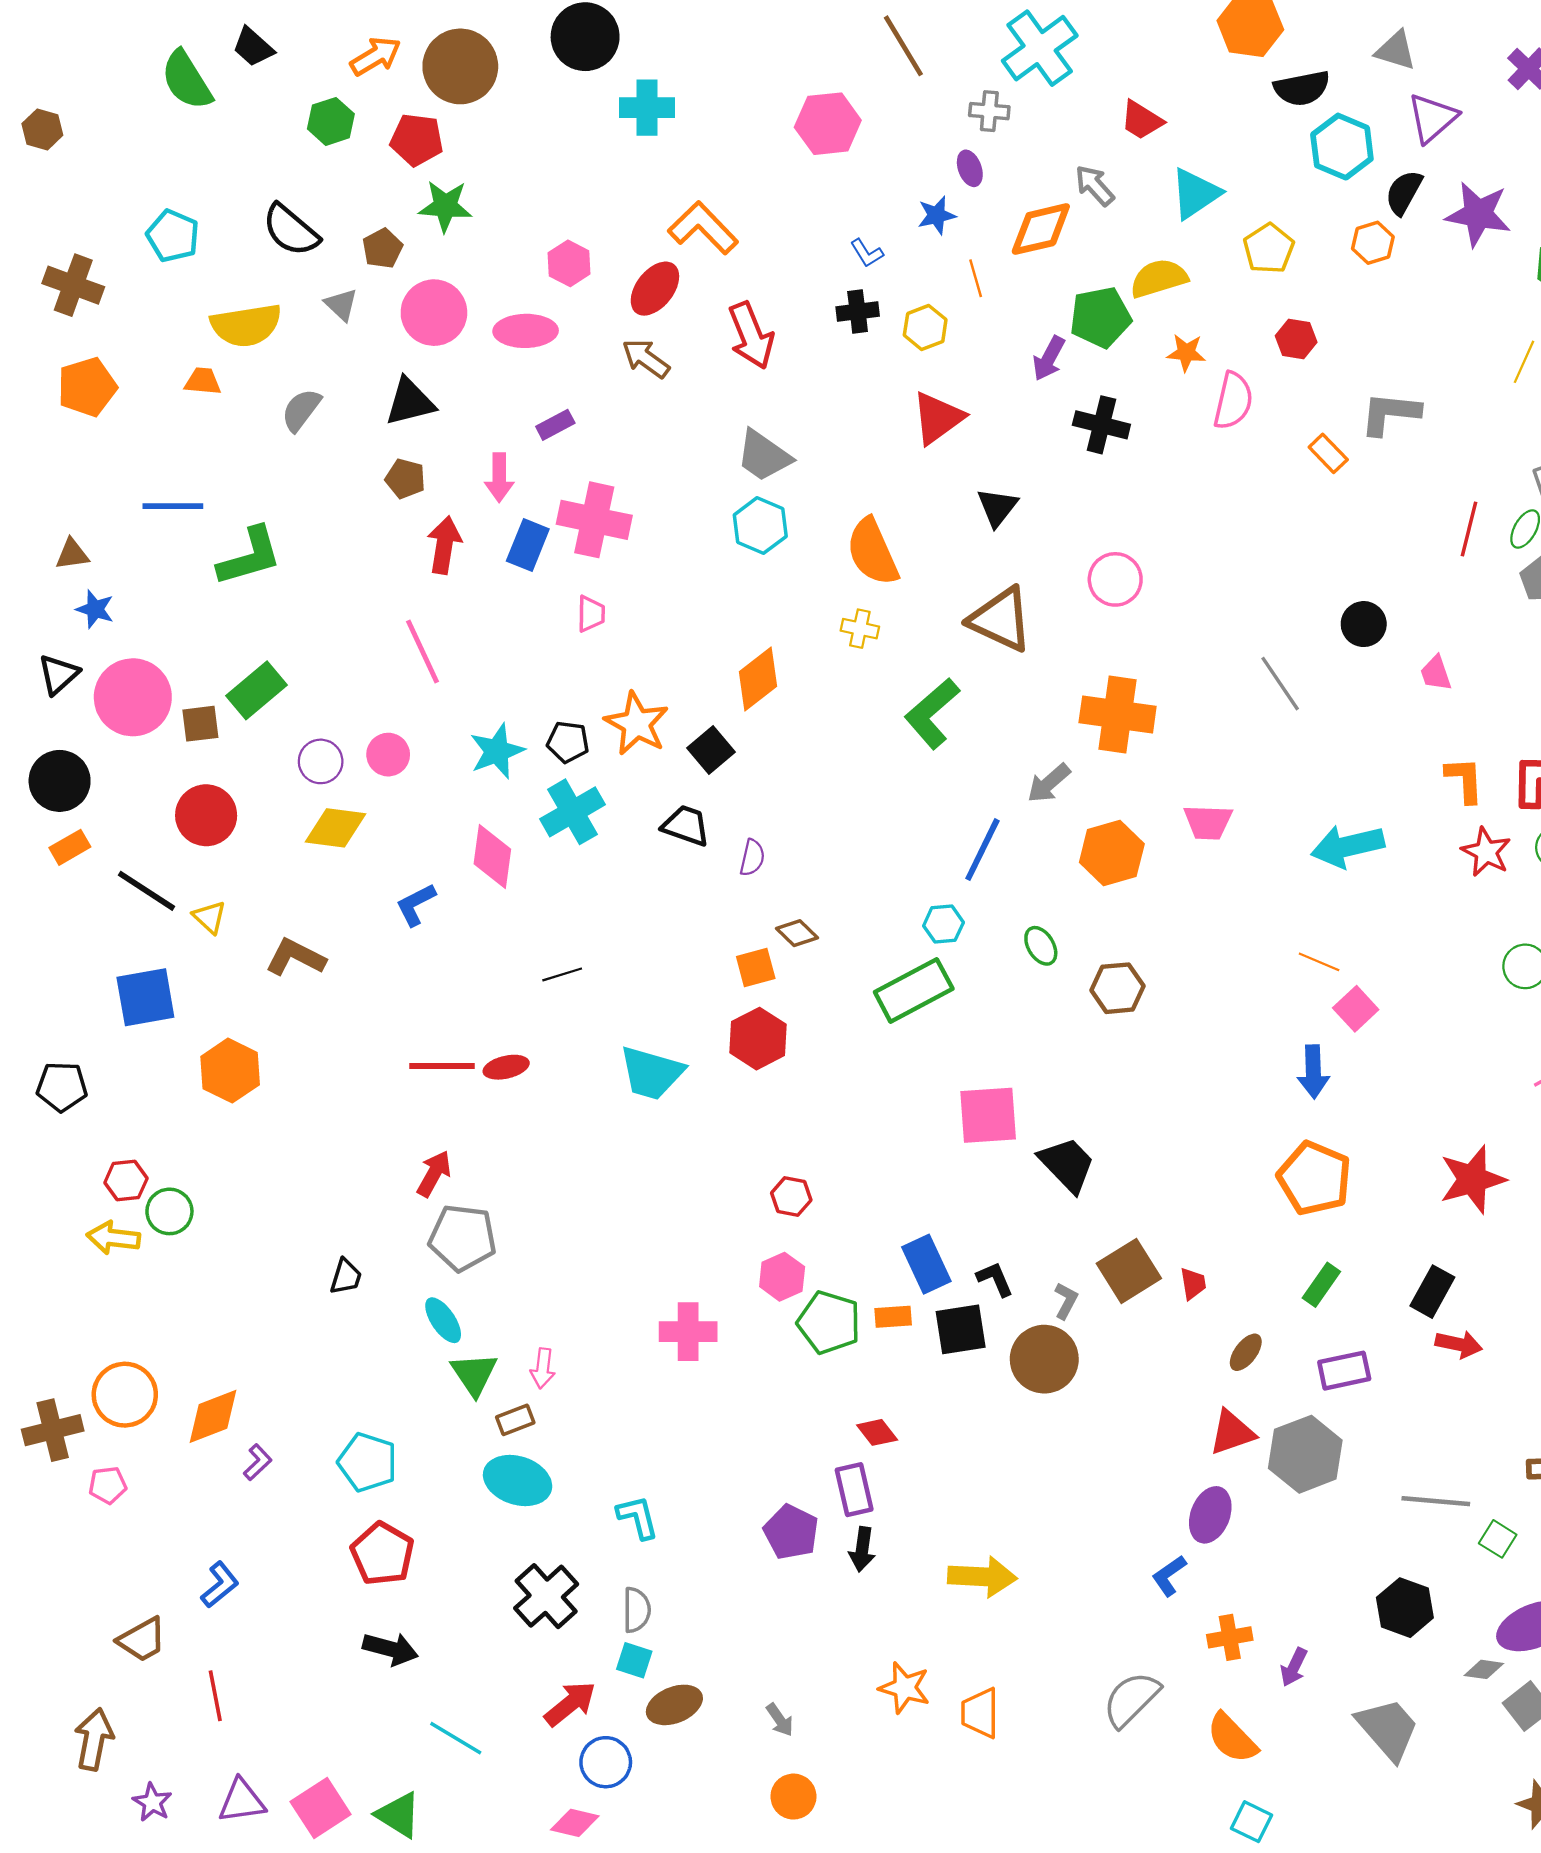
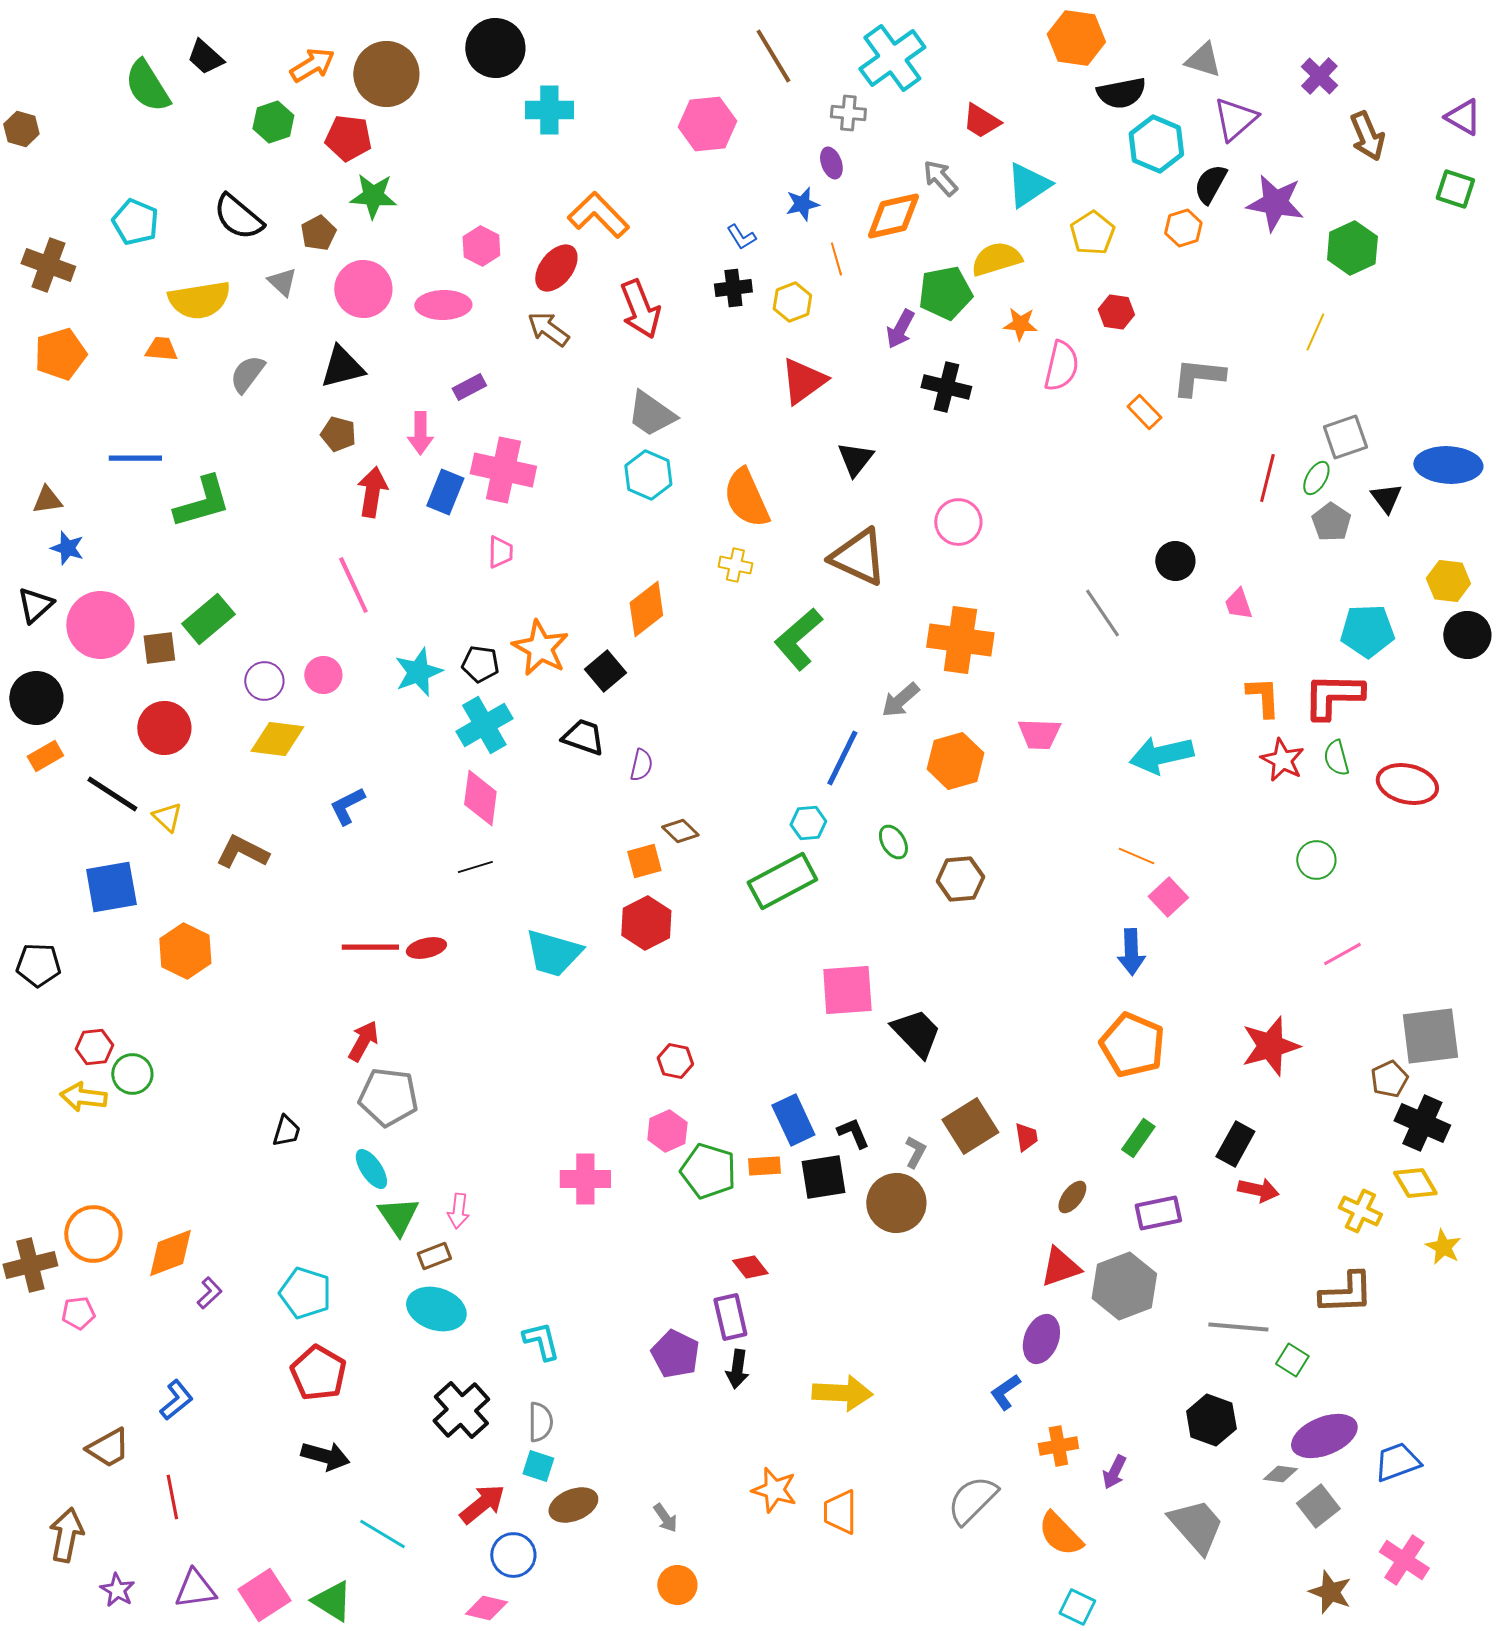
pink diamond: (492, 856) -> (480, 798), moved

